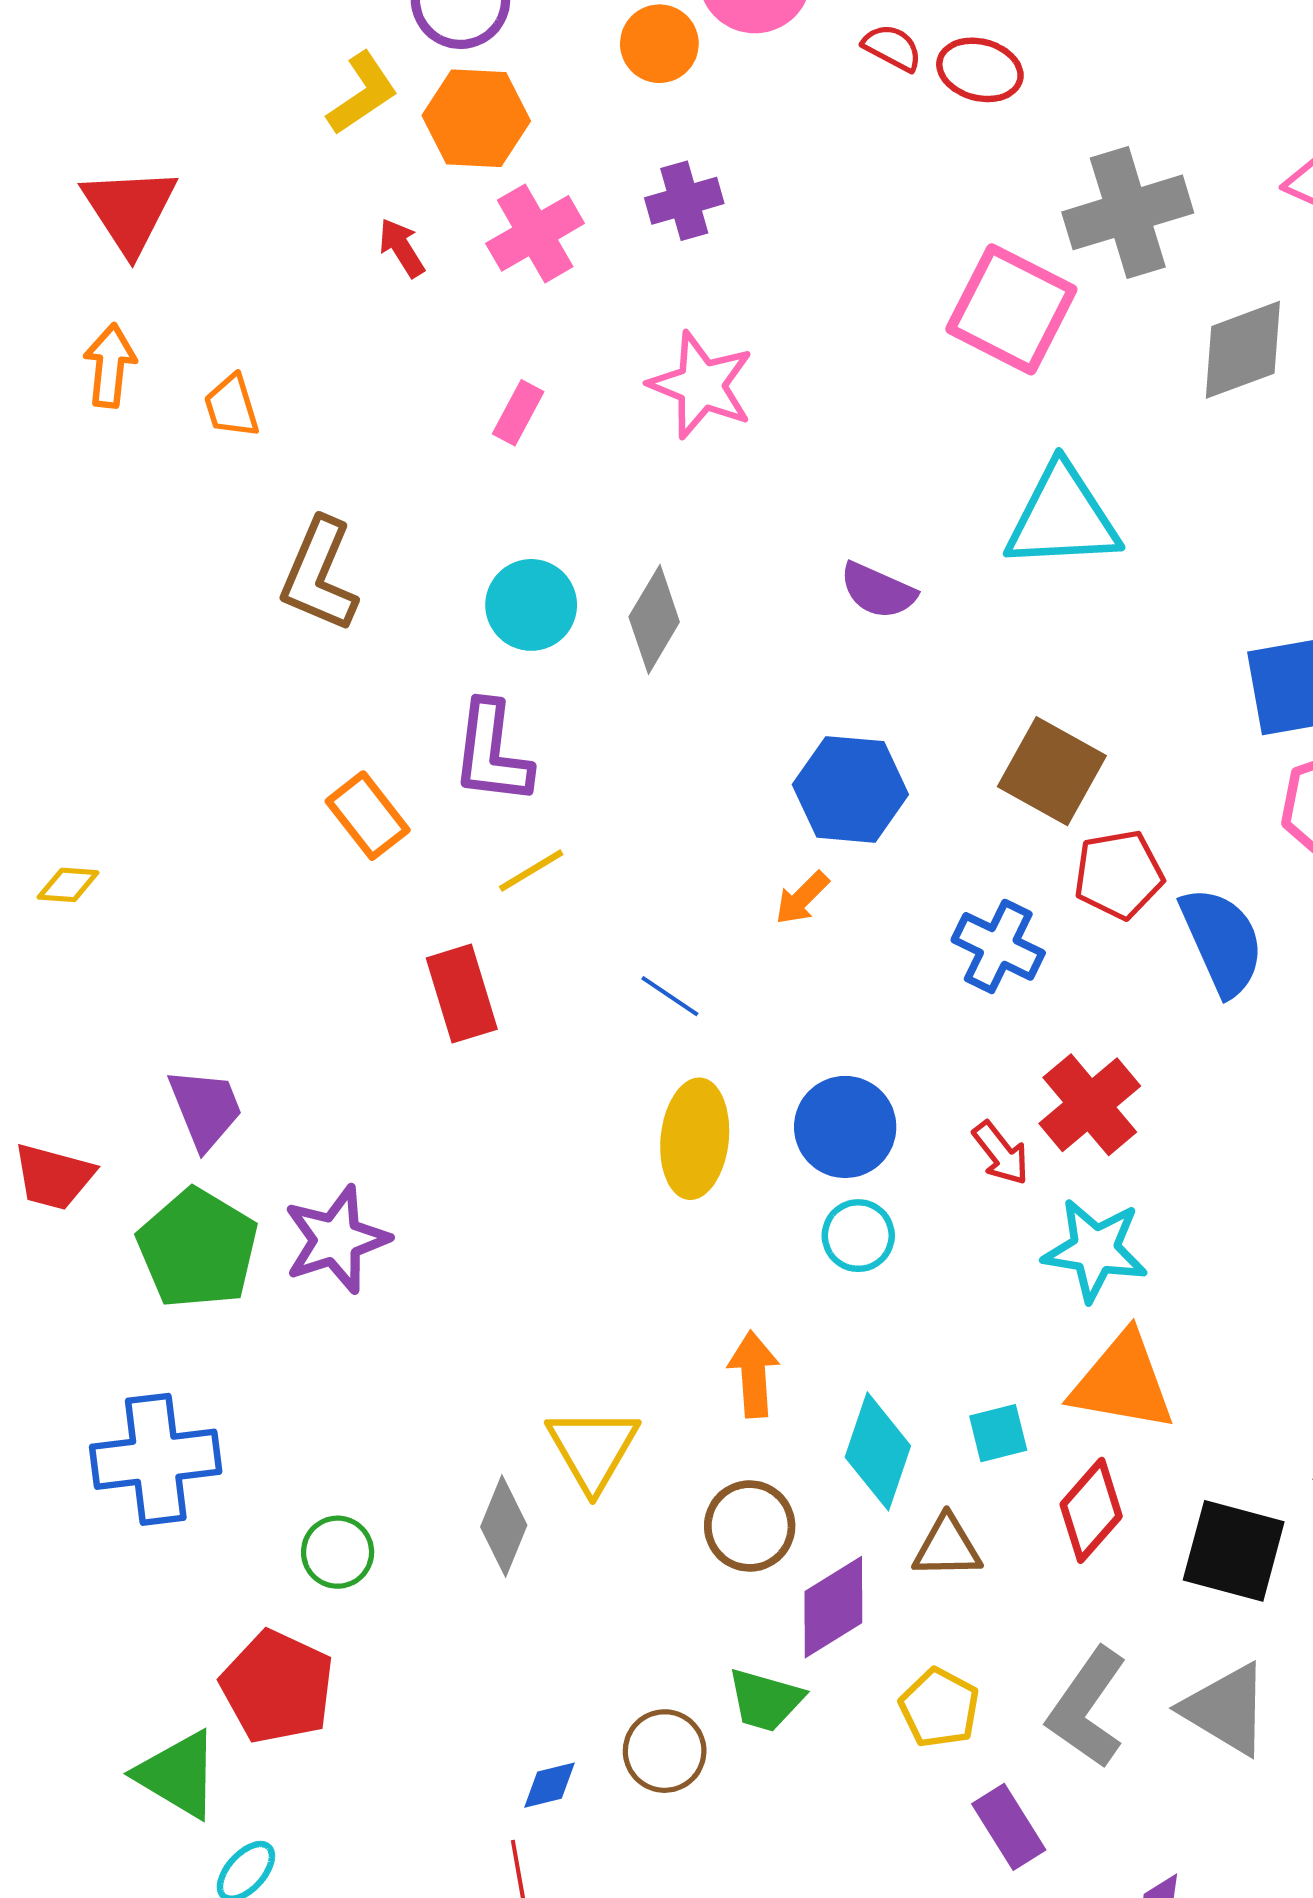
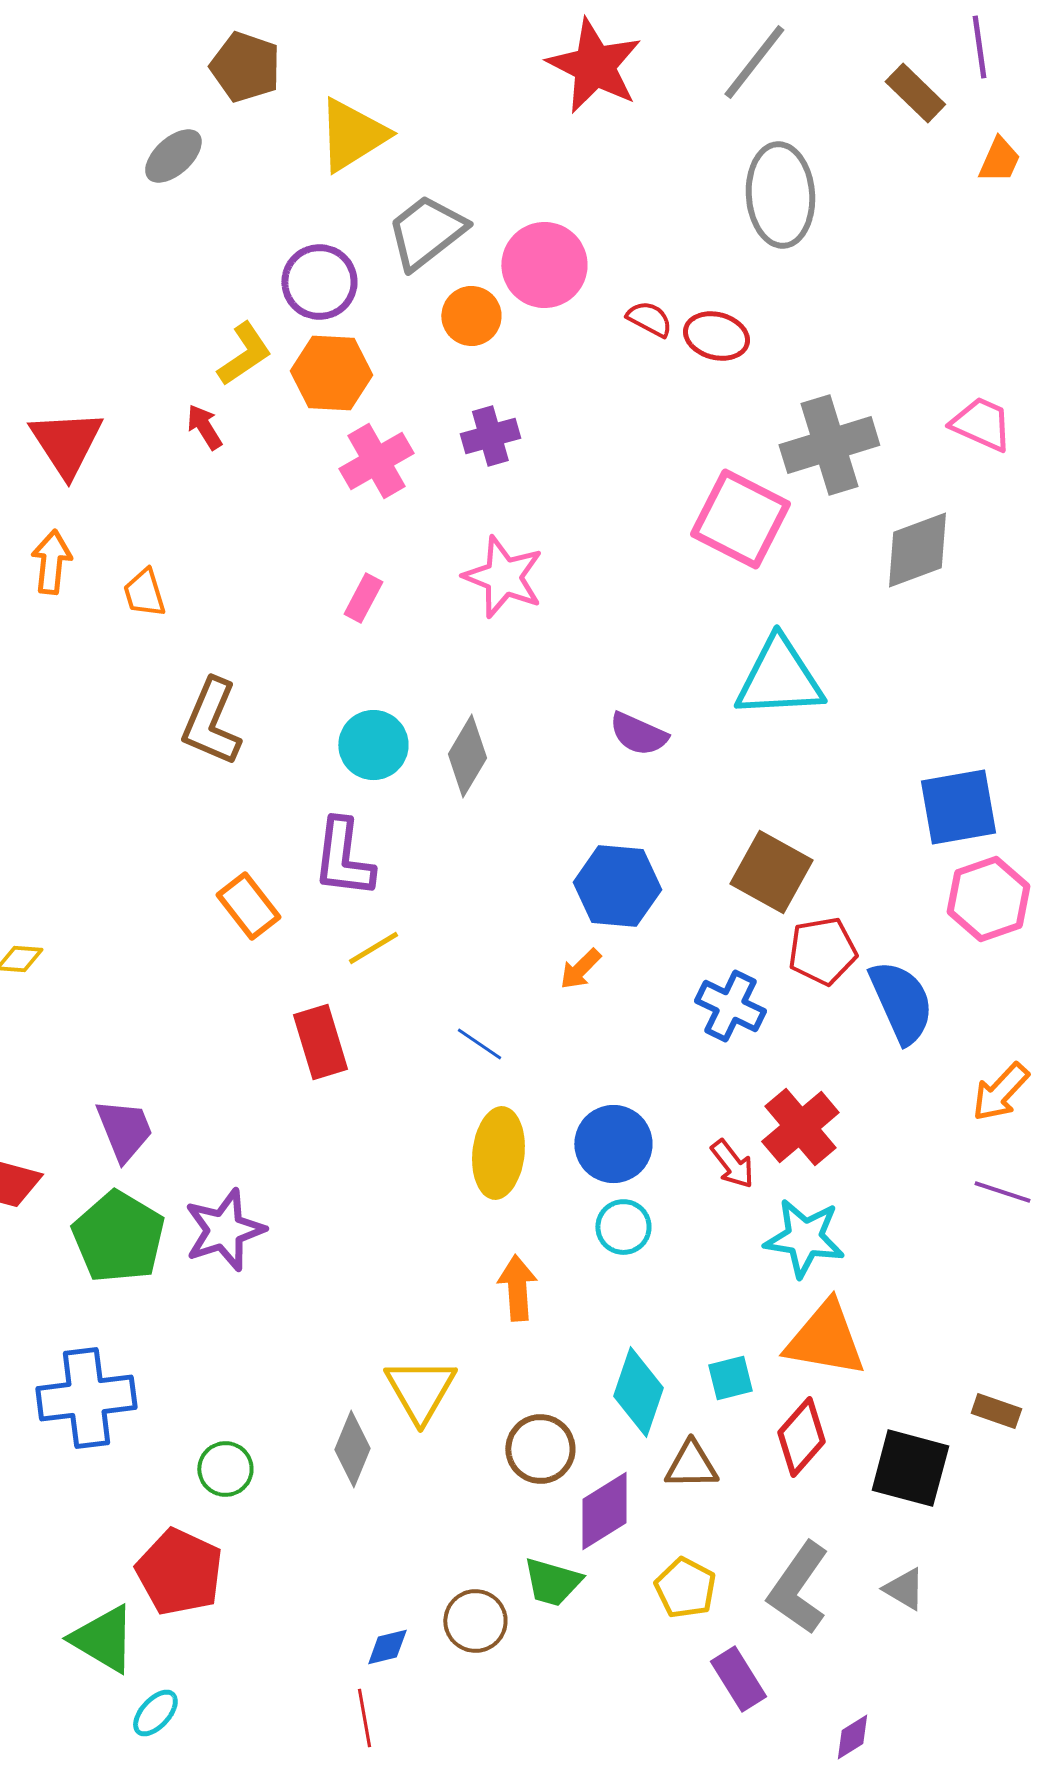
red arrow: (402, 248) -> (204, 427), moved
orange arrow: (754, 1374) -> (517, 1288), moved
gray triangle: (1226, 1709) -> (904, 1589), size x0.6

